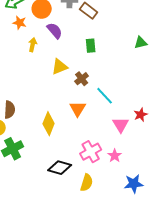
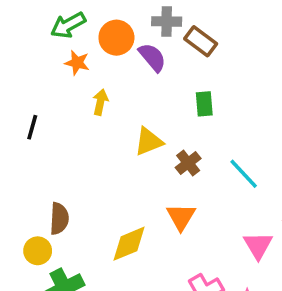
purple semicircle: (55, 31) -> (152, 57), moved
cyan line: (105, 96) -> (244, 174), moved
yellow diamond: (49, 124) -> (129, 244), turned 45

